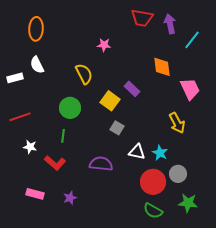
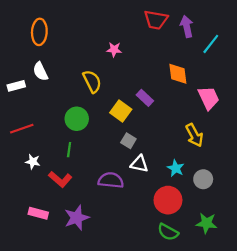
white triangle: (137, 152) -> (139, 164), moved
gray circle: (178, 174) -> (203, 179), moved
purple star: (70, 198) -> (77, 218), size x1.6

